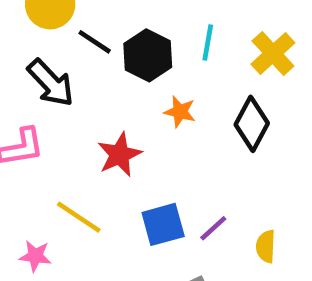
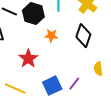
yellow semicircle: (266, 246) -> (98, 69), moved

